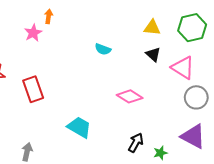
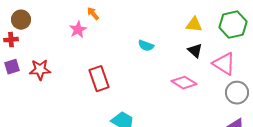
orange arrow: (49, 16) -> (93, 14), turned -48
red rectangle: (33, 89) -> (99, 79), moved
pink diamond: (130, 96) -> (184, 83), moved

